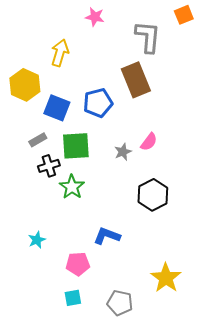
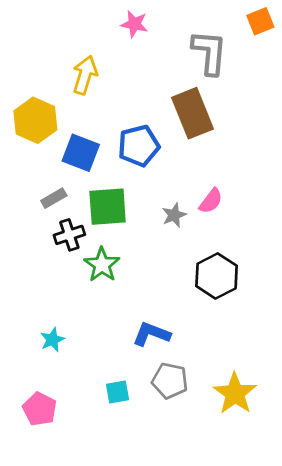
pink pentagon: (78, 264) -> (40, 409), moved, turned 30
cyan square: (73, 298) -> (117, 392), moved
gray pentagon: (120, 303) -> (170, 381), moved

